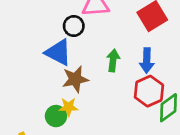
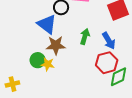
blue arrow: (147, 61) -> (109, 41), turned -42
green circle: (56, 116) -> (38, 60), moved

